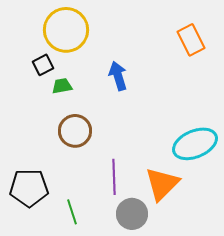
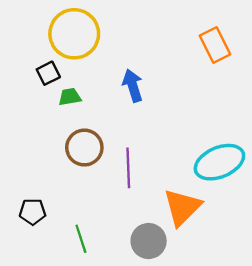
purple line: (114, 177) -> (128, 168), moved
black pentagon: (29, 188) -> (33, 212), size x0.6

